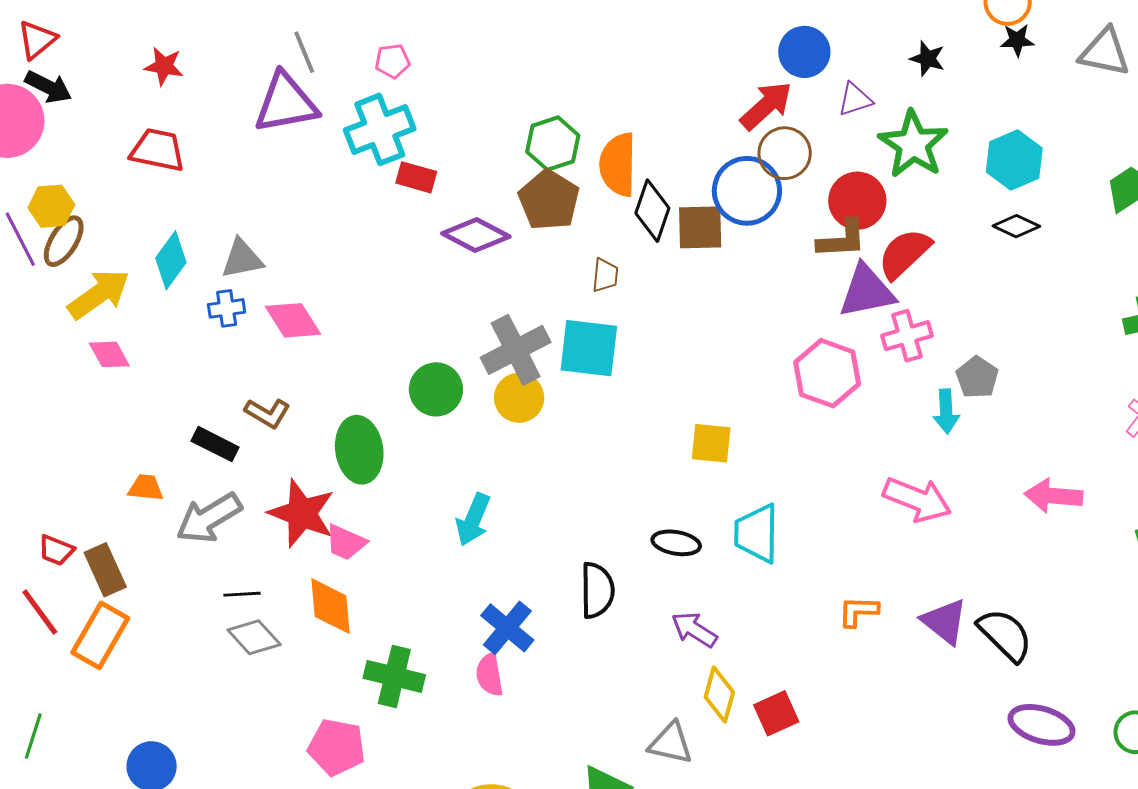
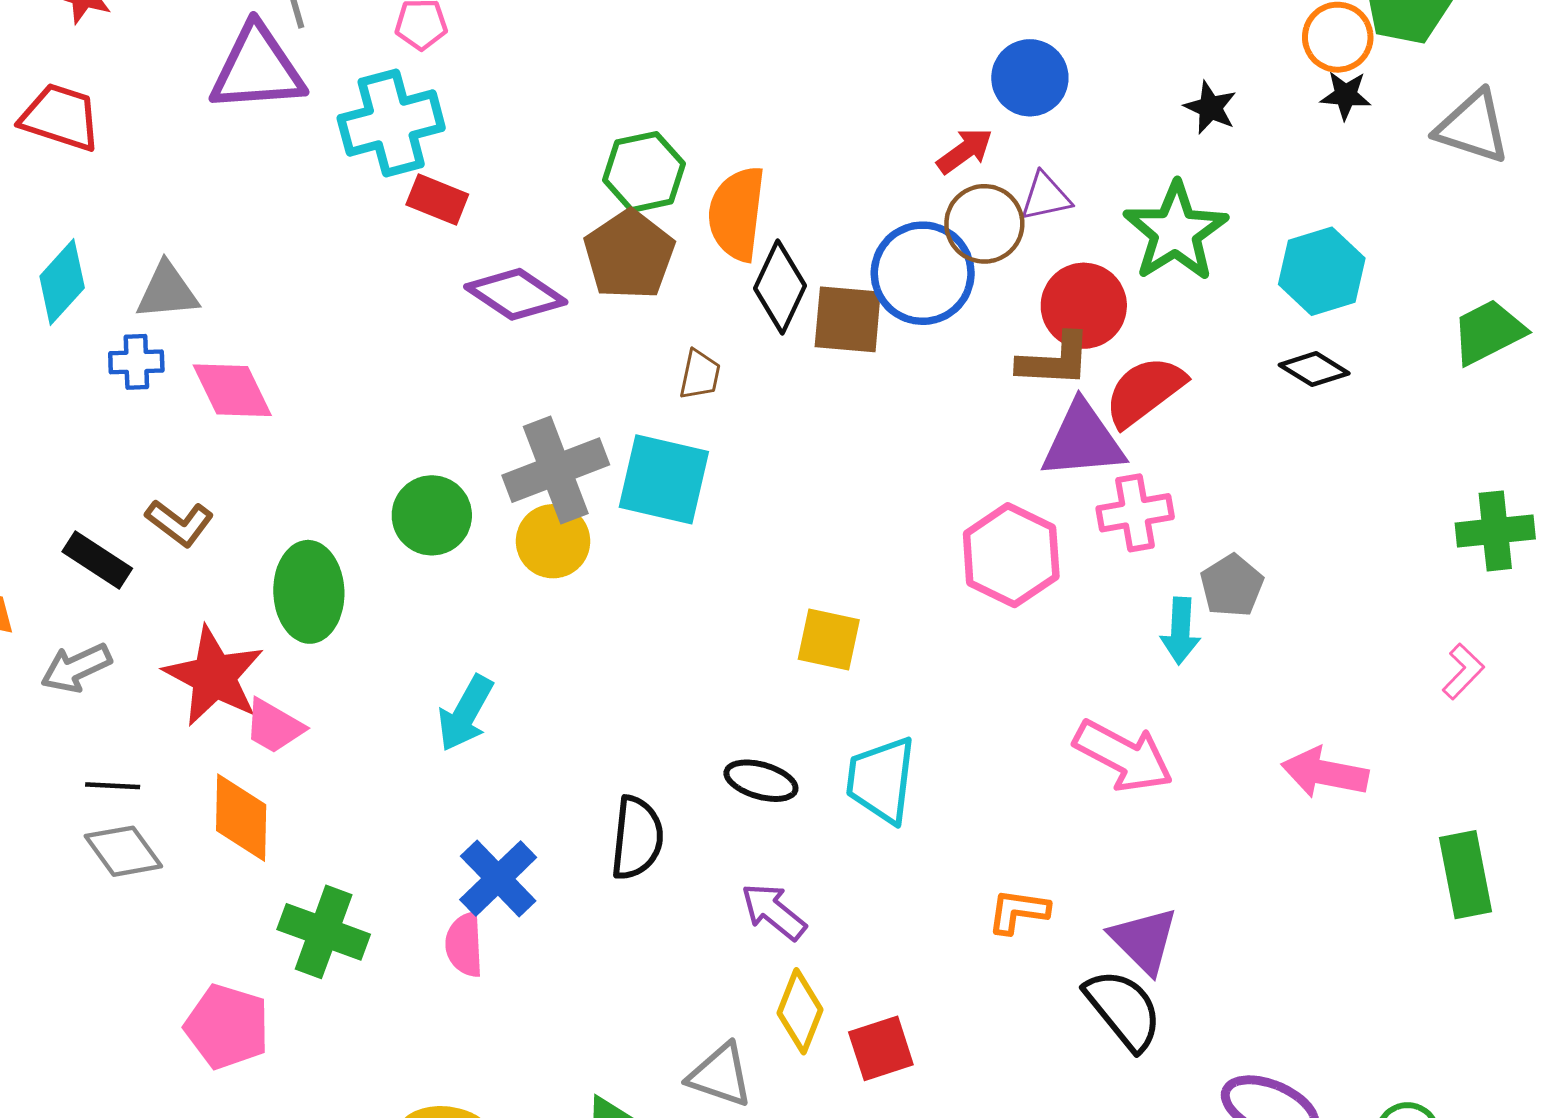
purple triangle: (855, 99) -> (1046, 197), moved
red arrow: (766, 106) -> (965, 151), size x0.7
gray arrow: (209, 518) -> (76, 668), size x0.7
black semicircle: (1005, 635) -> (1123, 1010), moved

